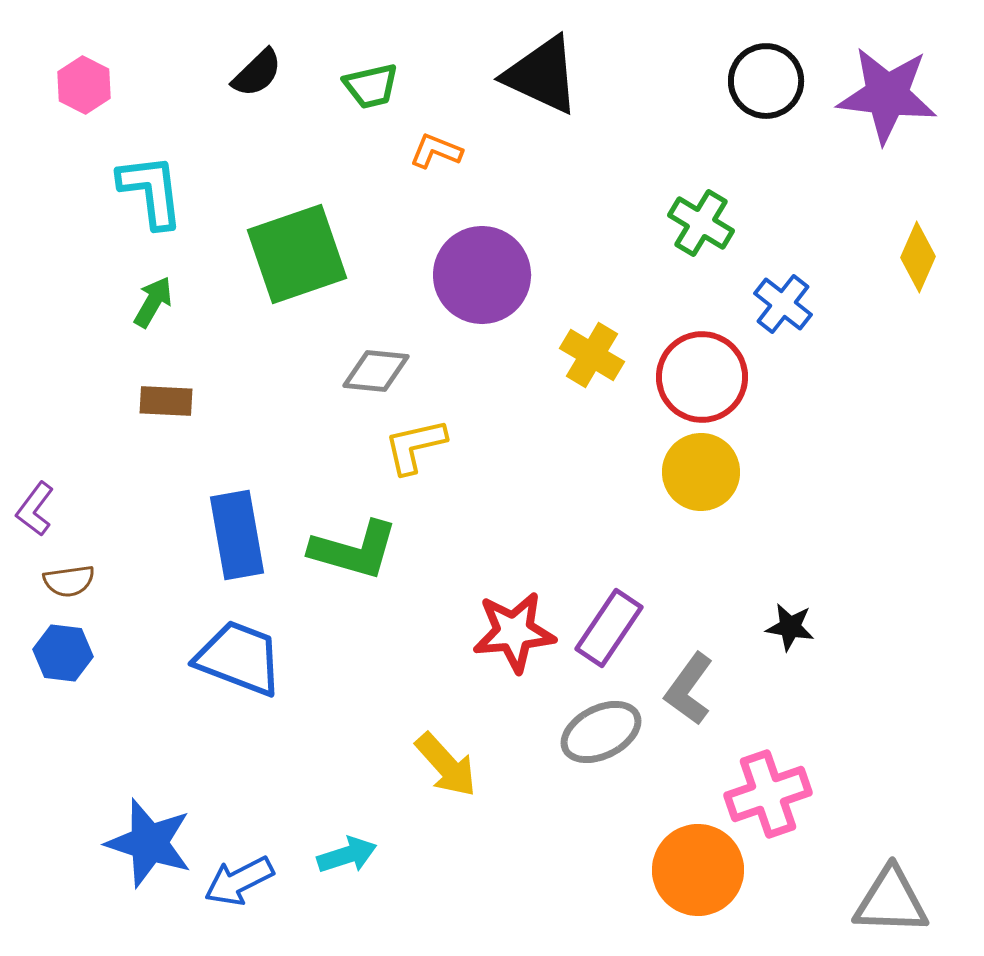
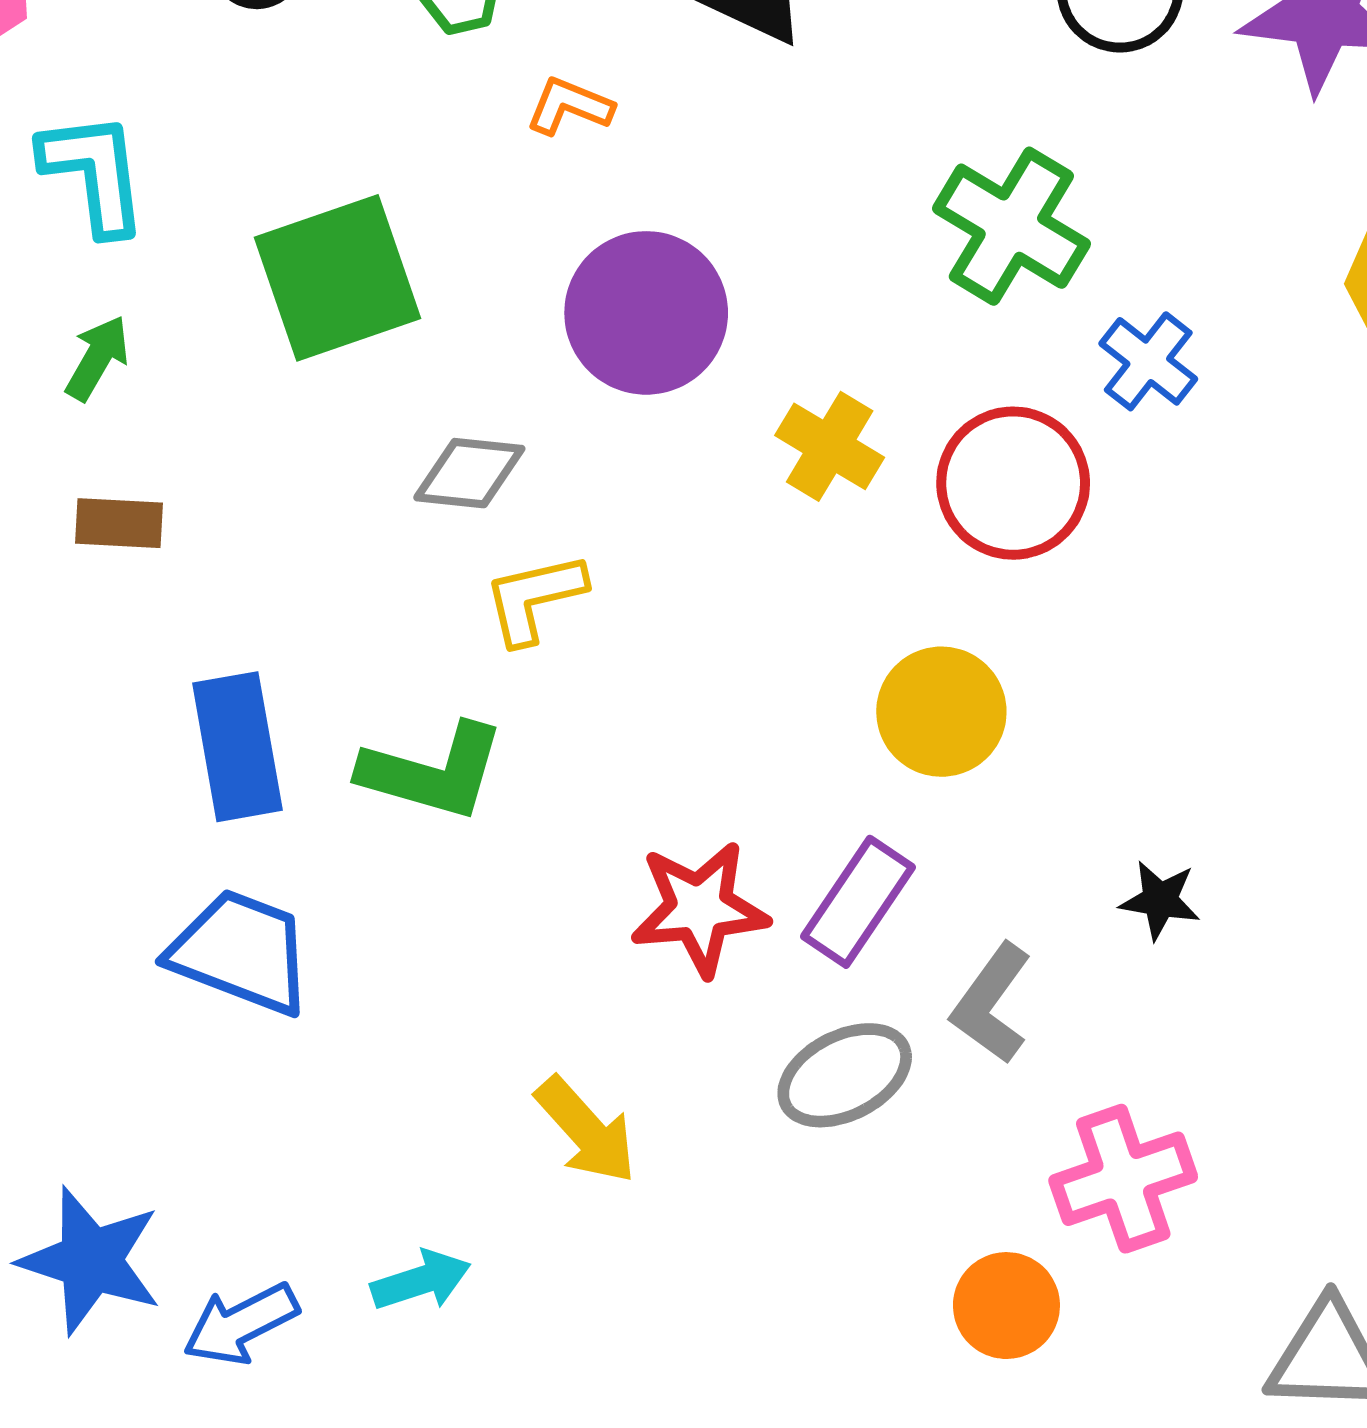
green cross: (701, 223) -> (1011, 226), size x1.4
yellow circle: (701, 472) -> (941, 712), moved
orange circle: (698, 870) -> (1006, 1306), size x0.7

